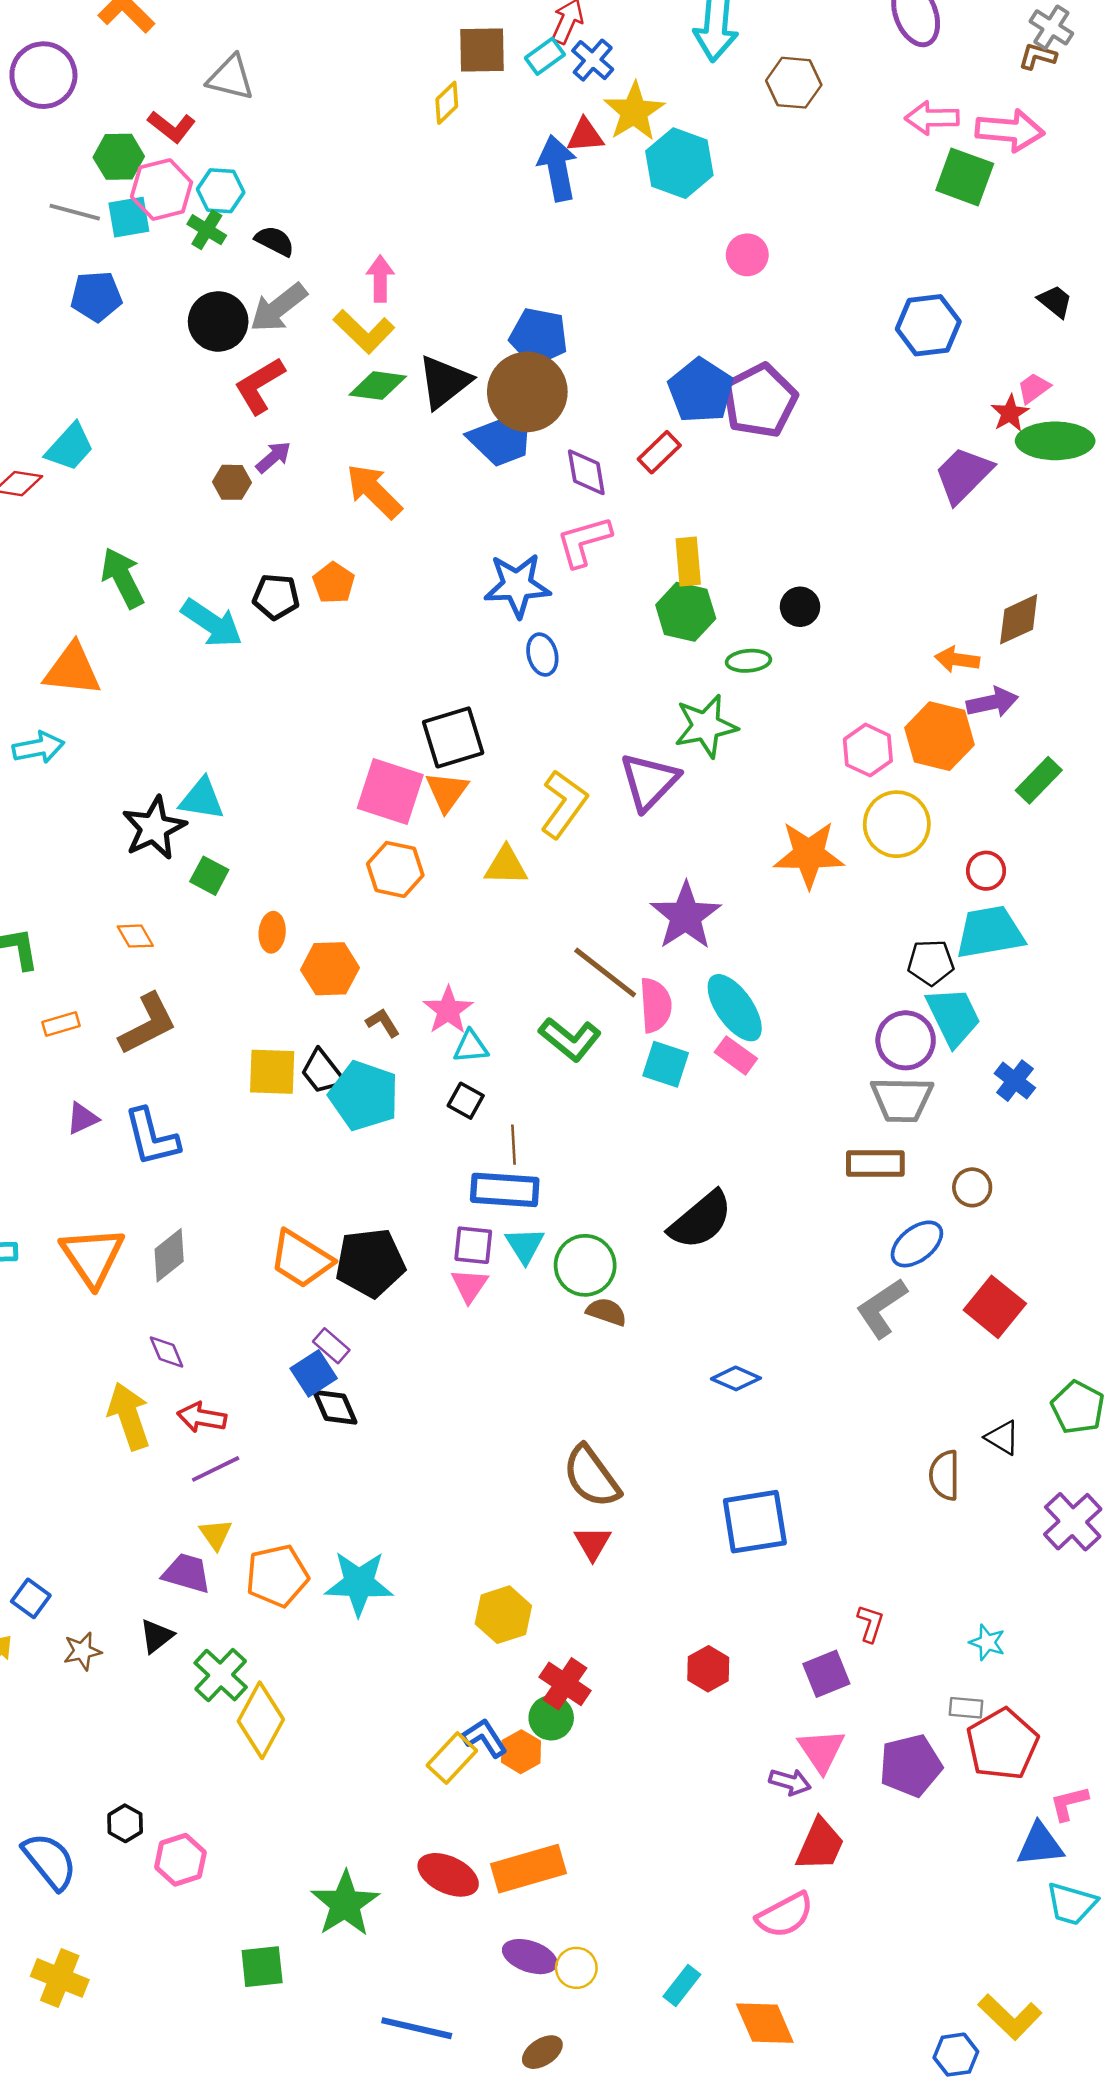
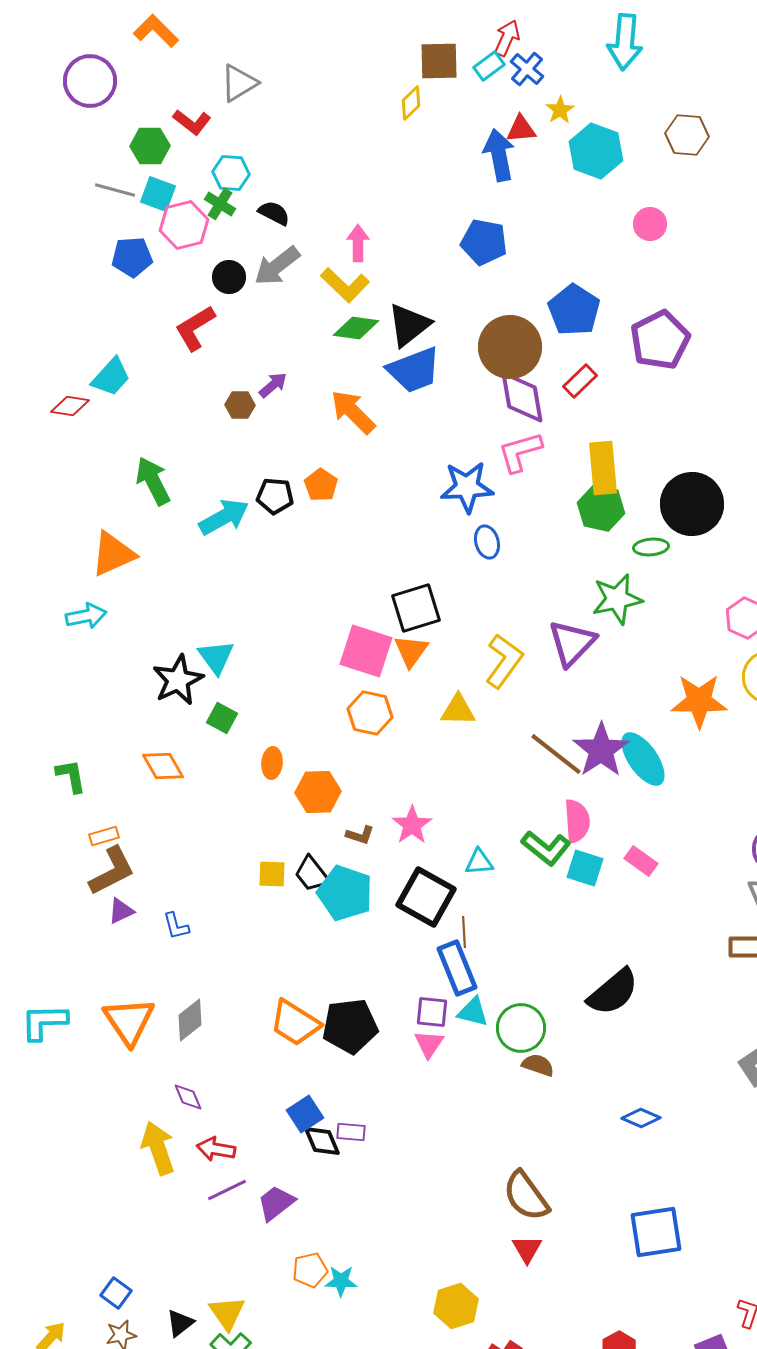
gray triangle: (231, 78) -> (239, 83), turned -45
brown hexagon: (794, 83) -> (687, 135), moved
yellow star: (634, 112) -> (560, 110), size x0.6
pink hexagon: (162, 190) -> (184, 225), moved
cyan square: (129, 217) -> (158, 194), turned 30
black circle: (218, 321) -> (229, 277), size x0.7
blue pentagon: (539, 337) -> (484, 242), moved
red L-shape: (260, 386) -> (195, 328), moved
blue pentagon: (701, 391) -> (574, 310), moved
brown circle: (527, 392) -> (510, 347), moved
blue trapezoid: (502, 438) -> (414, 370), moved
purple diamond: (586, 472) -> (522, 397), size x1.4
yellow rectangle: (688, 562) -> (603, 468), size x1.4
black circle: (800, 607) -> (692, 504), size x2.0
cyan arrow: (212, 623) -> (224, 517), turned -63
orange triangle: (72, 670) -> (113, 554), turned -30
cyan triangle: (202, 799) -> (216, 657), turned 45
orange diamond: (135, 936) -> (163, 766), size x1.4
brown line: (605, 972) -> (556, 754), moved
cyan ellipse: (735, 1008) -> (643, 759), moved
brown L-shape: (383, 1023) -> (360, 835), turned 140
brown L-shape: (148, 1024) -> (112, 871), moved
green L-shape: (570, 1039) -> (546, 848), moved
cyan triangle: (471, 1047) -> (479, 862), moved
yellow square: (272, 1072) -> (272, 874), size x0.7
black square: (466, 1101) -> (426, 897), size x2.0
blue L-shape: (152, 1137) -> (176, 926), size x0.6
blue rectangle: (505, 1190) -> (457, 968), turned 64
cyan triangle: (525, 1245) -> (473, 1012), turned -44
purple rectangle: (331, 1346) -> (351, 1132), moved, turned -36
yellow triangle: (216, 1534) -> (227, 1313), moved, size x1.4
purple trapezoid: (187, 1573) -> (276, 1203), moved, turned -54
orange pentagon: (277, 1576) -> (310, 1270), moved, size x0.7
cyan star: (359, 1583) -> (341, 1281), size x0.6
blue square: (31, 1598) -> (116, 1293), moved

